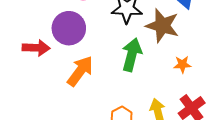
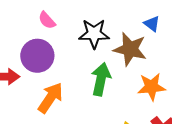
orange star: (182, 64) -> (151, 87), size x1.6

